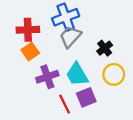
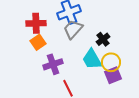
cyan trapezoid: (77, 74) -> (92, 59), moved
purple square: (86, 97) -> (113, 75), moved

